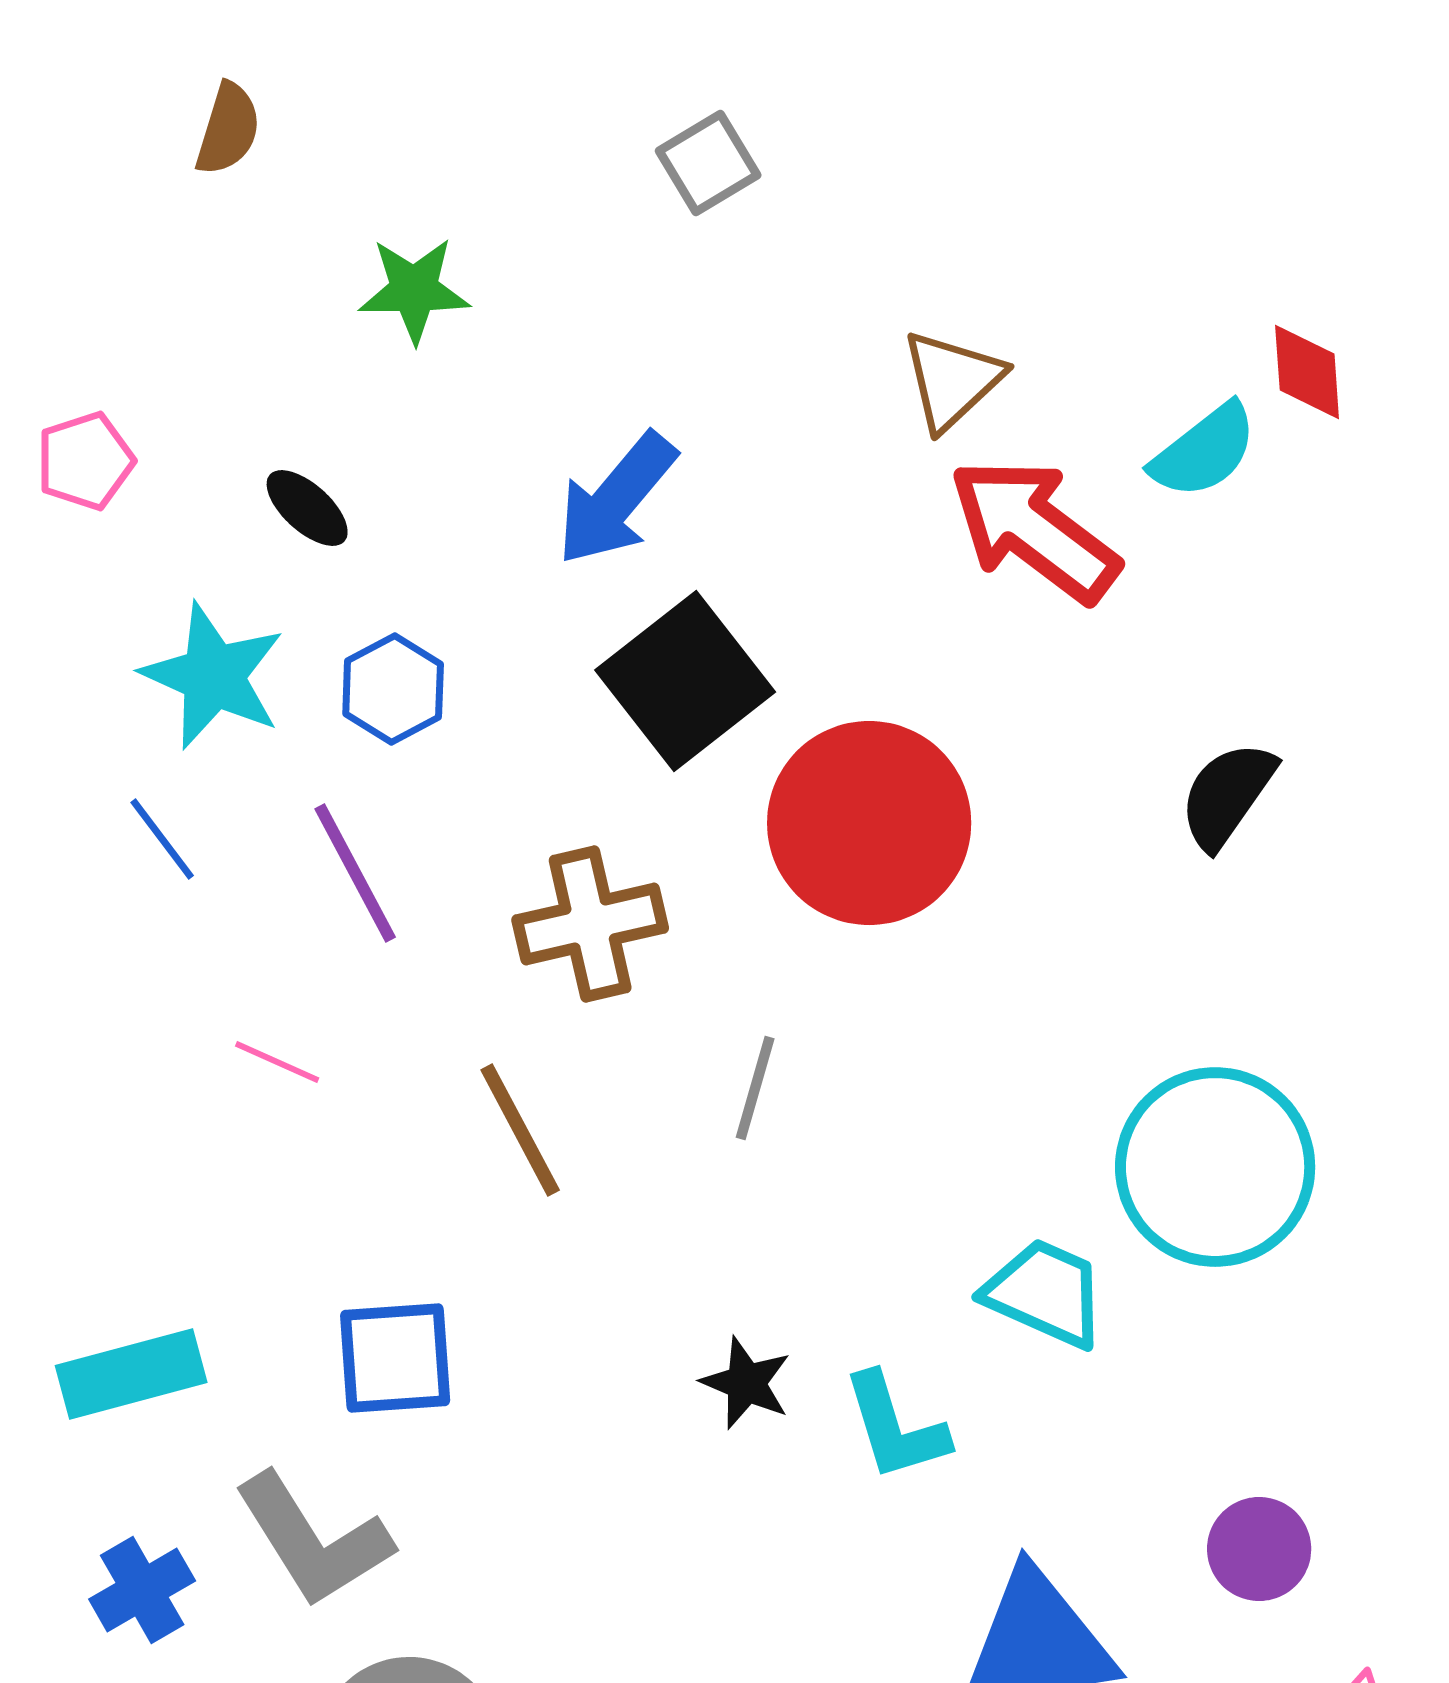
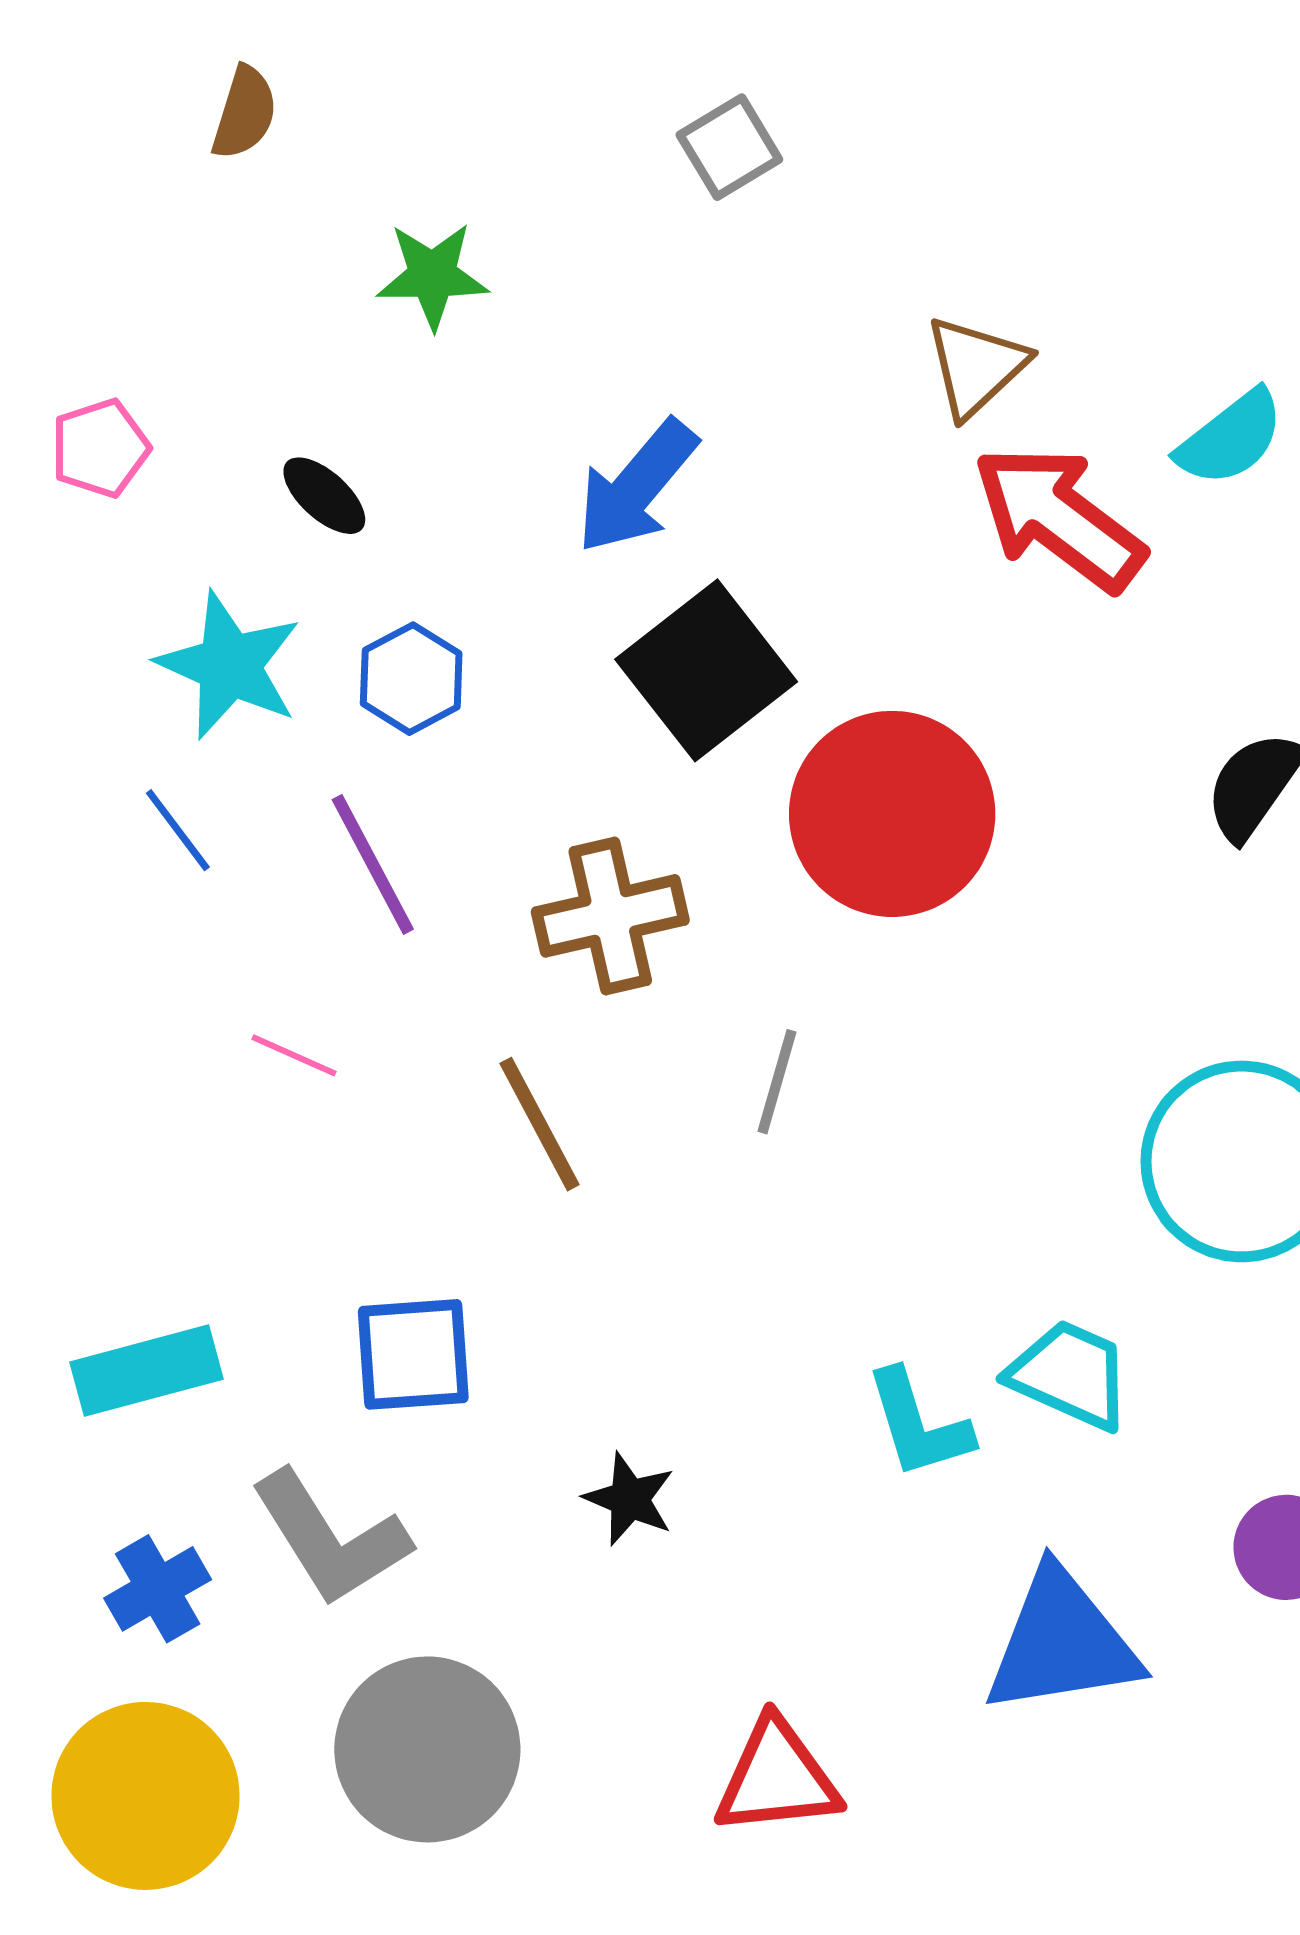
cyan trapezoid: (1045, 1293) -> (1070, 1375), moved
black star: (746, 1383) -> (629, 1499), moved

